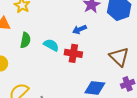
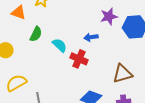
brown triangle: (119, 57) -> (122, 74), turned 45

